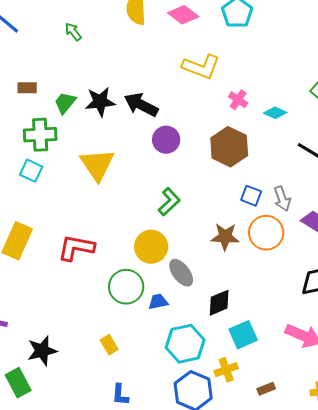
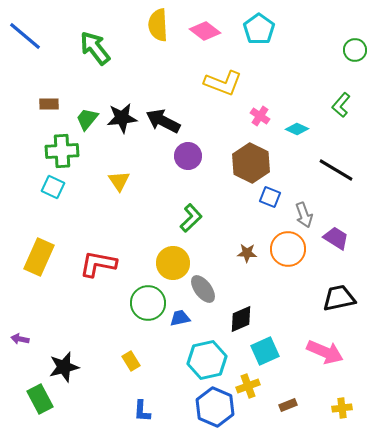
green arrow: (73, 32) -> (95, 48), size x1.8
yellow triangle: (97, 165) -> (119, 181), size x0.6
blue square: (251, 196) -> (270, 197), moved
brown star: (225, 237) -> (247, 253), size x0.7

